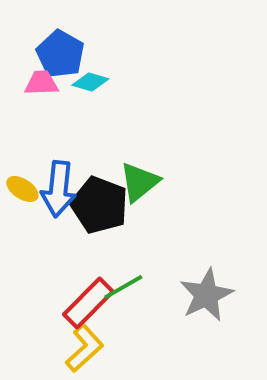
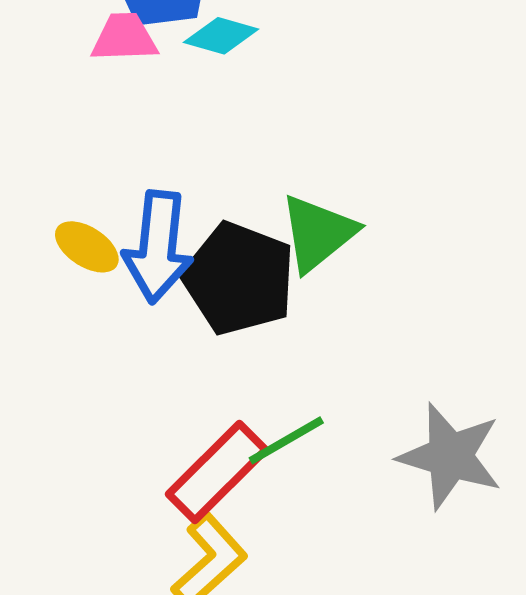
gray star: (206, 295) -> (450, 456), turned -30

